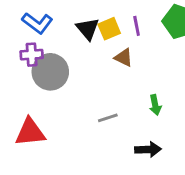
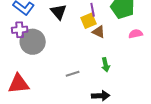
yellow square: (109, 29) -> (89, 21), moved
brown triangle: (124, 57) -> (99, 32), moved

